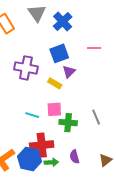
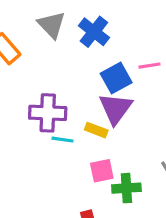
blue square: (59, 53) -> (116, 78), moved
purple triangle: (69, 72) -> (116, 108), size x1.6
cyan line: (32, 115) -> (62, 140), moved

